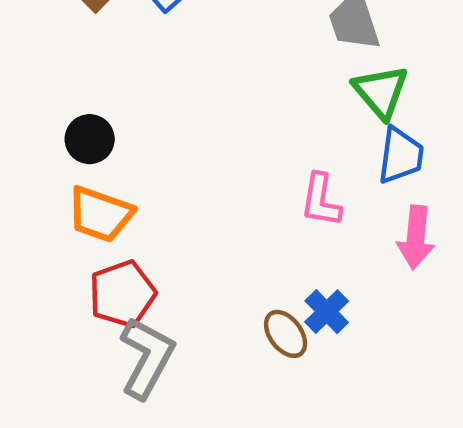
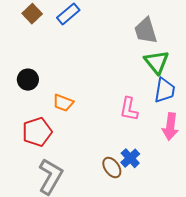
orange trapezoid: (100, 214) -> (63, 103), moved, size x0.7
red pentagon: (122, 294) -> (37, 132), moved

